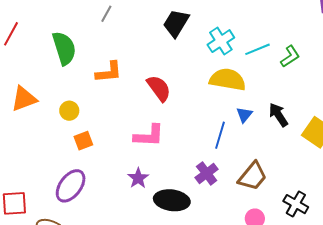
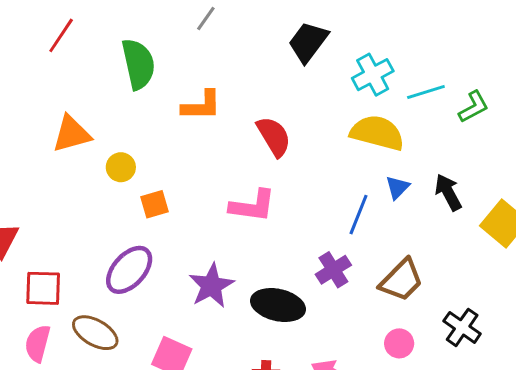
yellow circle: (69, 111) -> (121, 167), moved
purple star: (138, 178) -> (211, 286), moved, size x1.4

